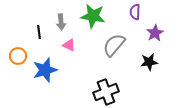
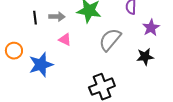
gray arrow: (61, 22) -> (57, 17), turned -84
black line: (39, 32) -> (35, 18), moved

